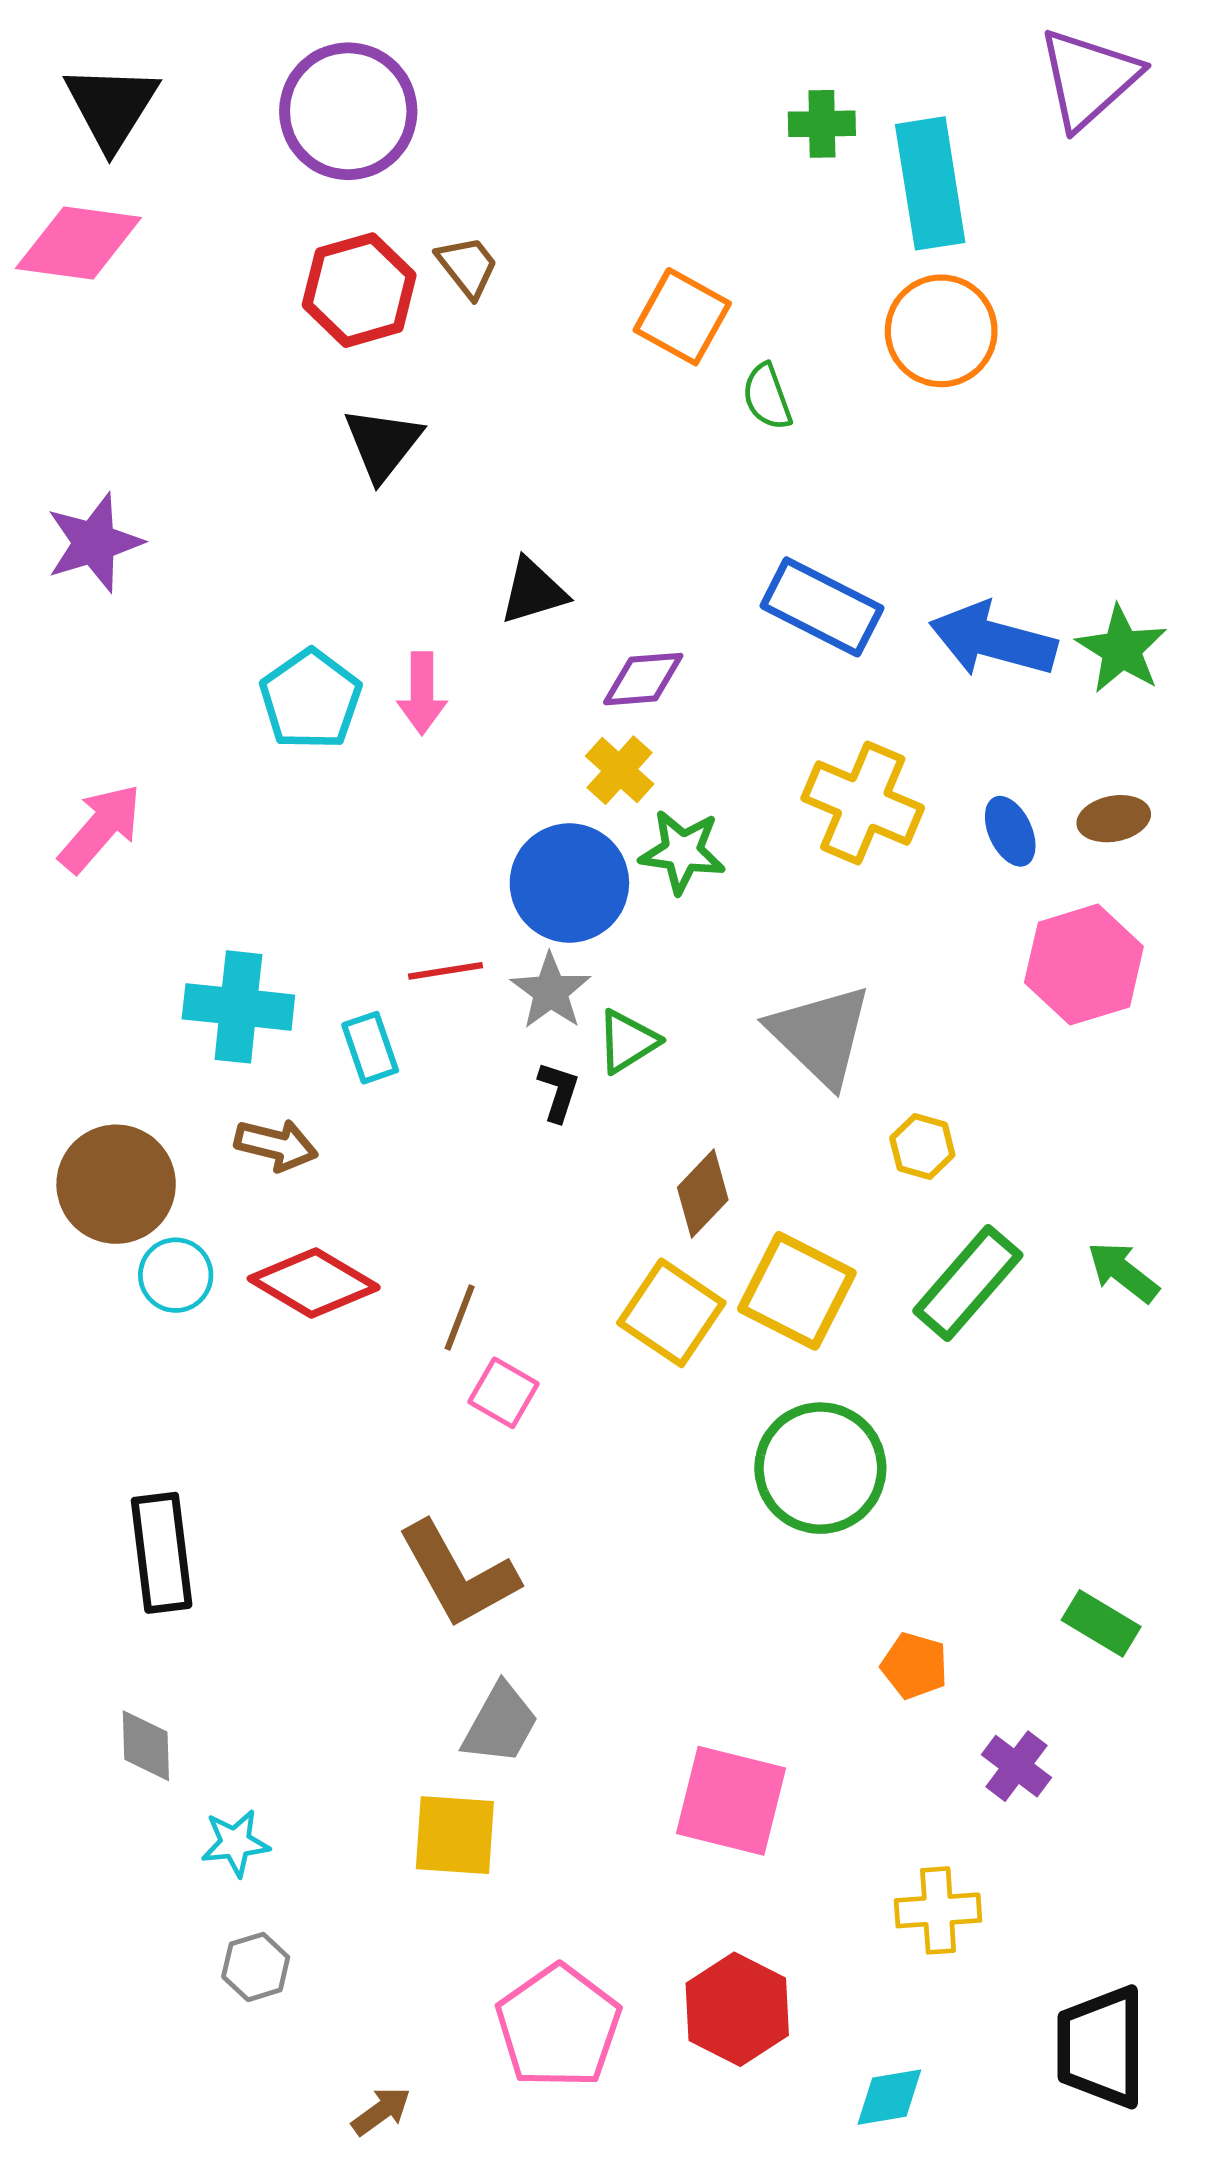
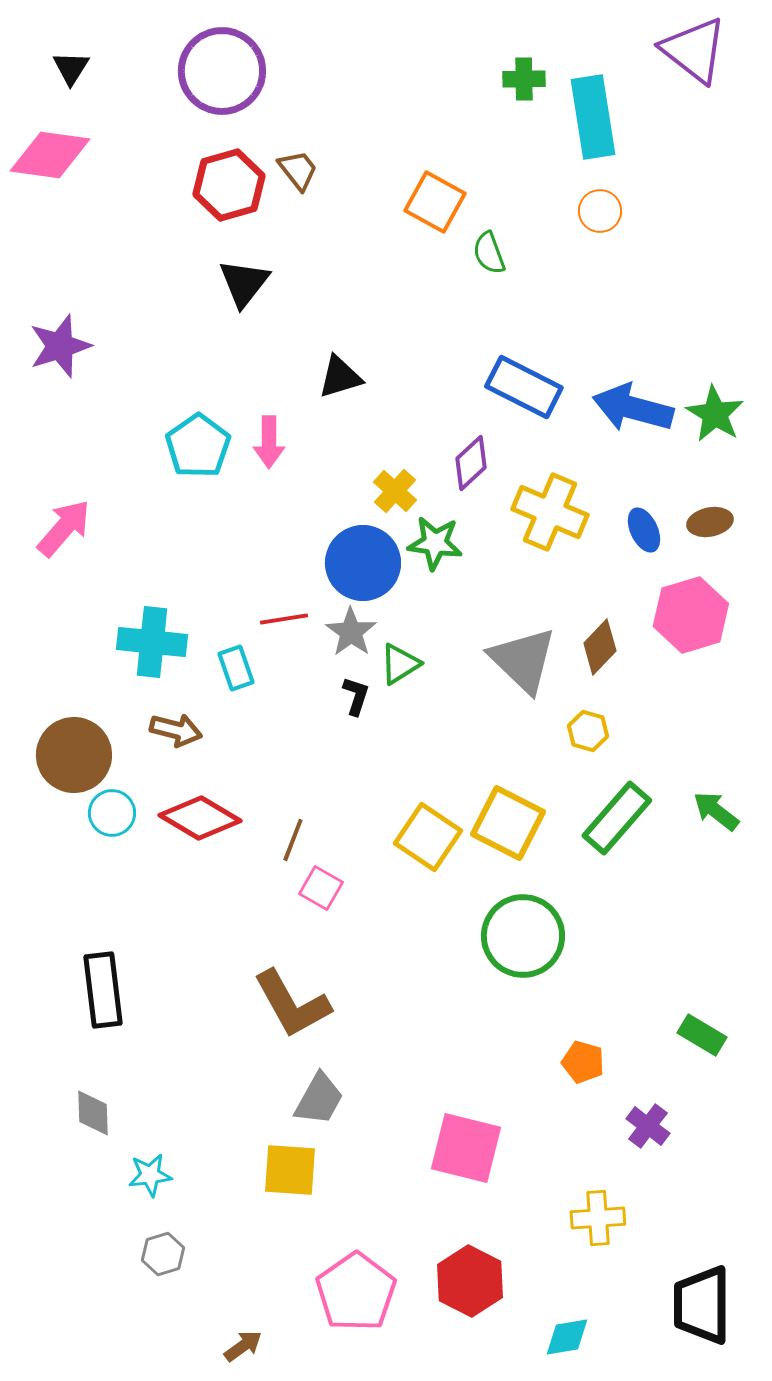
purple triangle: (1089, 78) -> (694, 50), turned -40
black triangle: (111, 107) -> (71, 68), size x0.6
orange circle: (941, 331) -> (600, 211), size x0.6
purple diamond: (643, 679) -> (471, 463), moved, turned -38
brown diamond: (703, 1194) -> (600, 647), moved

